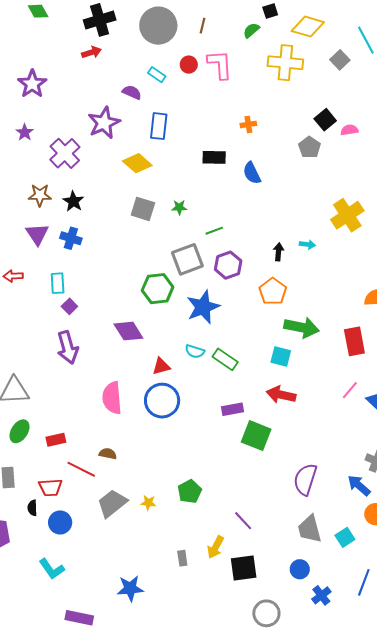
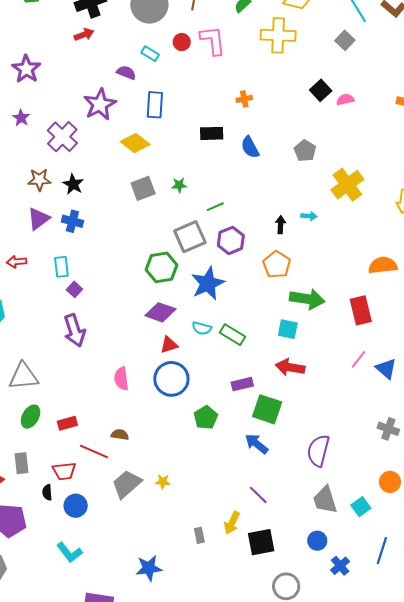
gray square: (340, 60) -> (345, 40), moved
gray pentagon: (310, 147) -> (305, 151), moved
gray square: (143, 209) -> (143, 188), turned -35
purple triangle: (37, 234) -> (39, 219), turned 30
purple diamond: (128, 331) -> (160, 312), moved, turned -36
pink semicircle: (112, 398) -> (121, 379), size x0.7
blue arrow: (359, 485) -> (257, 444), moved
green pentagon: (190, 492) -> (206, 417), moved

